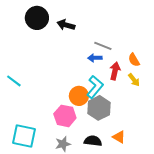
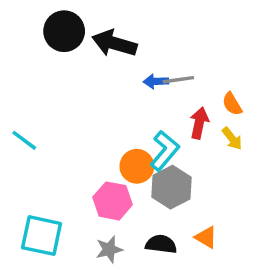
black arrow: (66, 25) -> (114, 43), size x1.4
gray line: (103, 46) -> (178, 80), turned -30
blue arrow: (95, 58) -> (156, 81), moved

